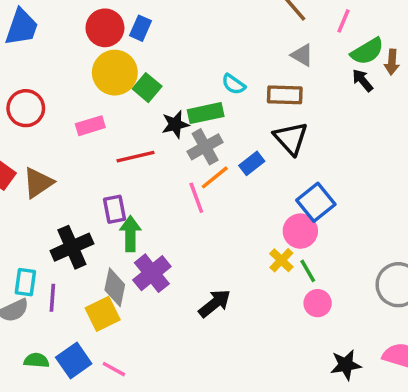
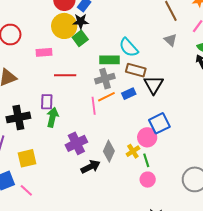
cyan semicircle: (234, 84) -> (129, 47), size x1.5
brown rectangle: (285, 95) -> (136, 70), moved
black star: (175, 124) -> (81, 21), moved
purple cross: (152, 273) -> (76, 143), moved
gray diamond: (115, 287) -> (109, 151), moved

